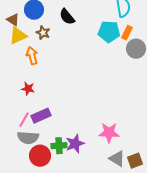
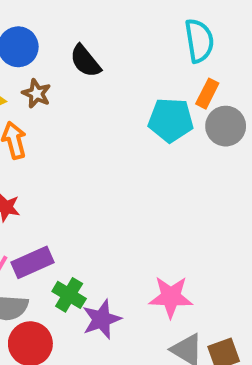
cyan pentagon: (109, 32) -> (171, 120), moved
green cross: (59, 146) -> (69, 295), moved, turned 35

